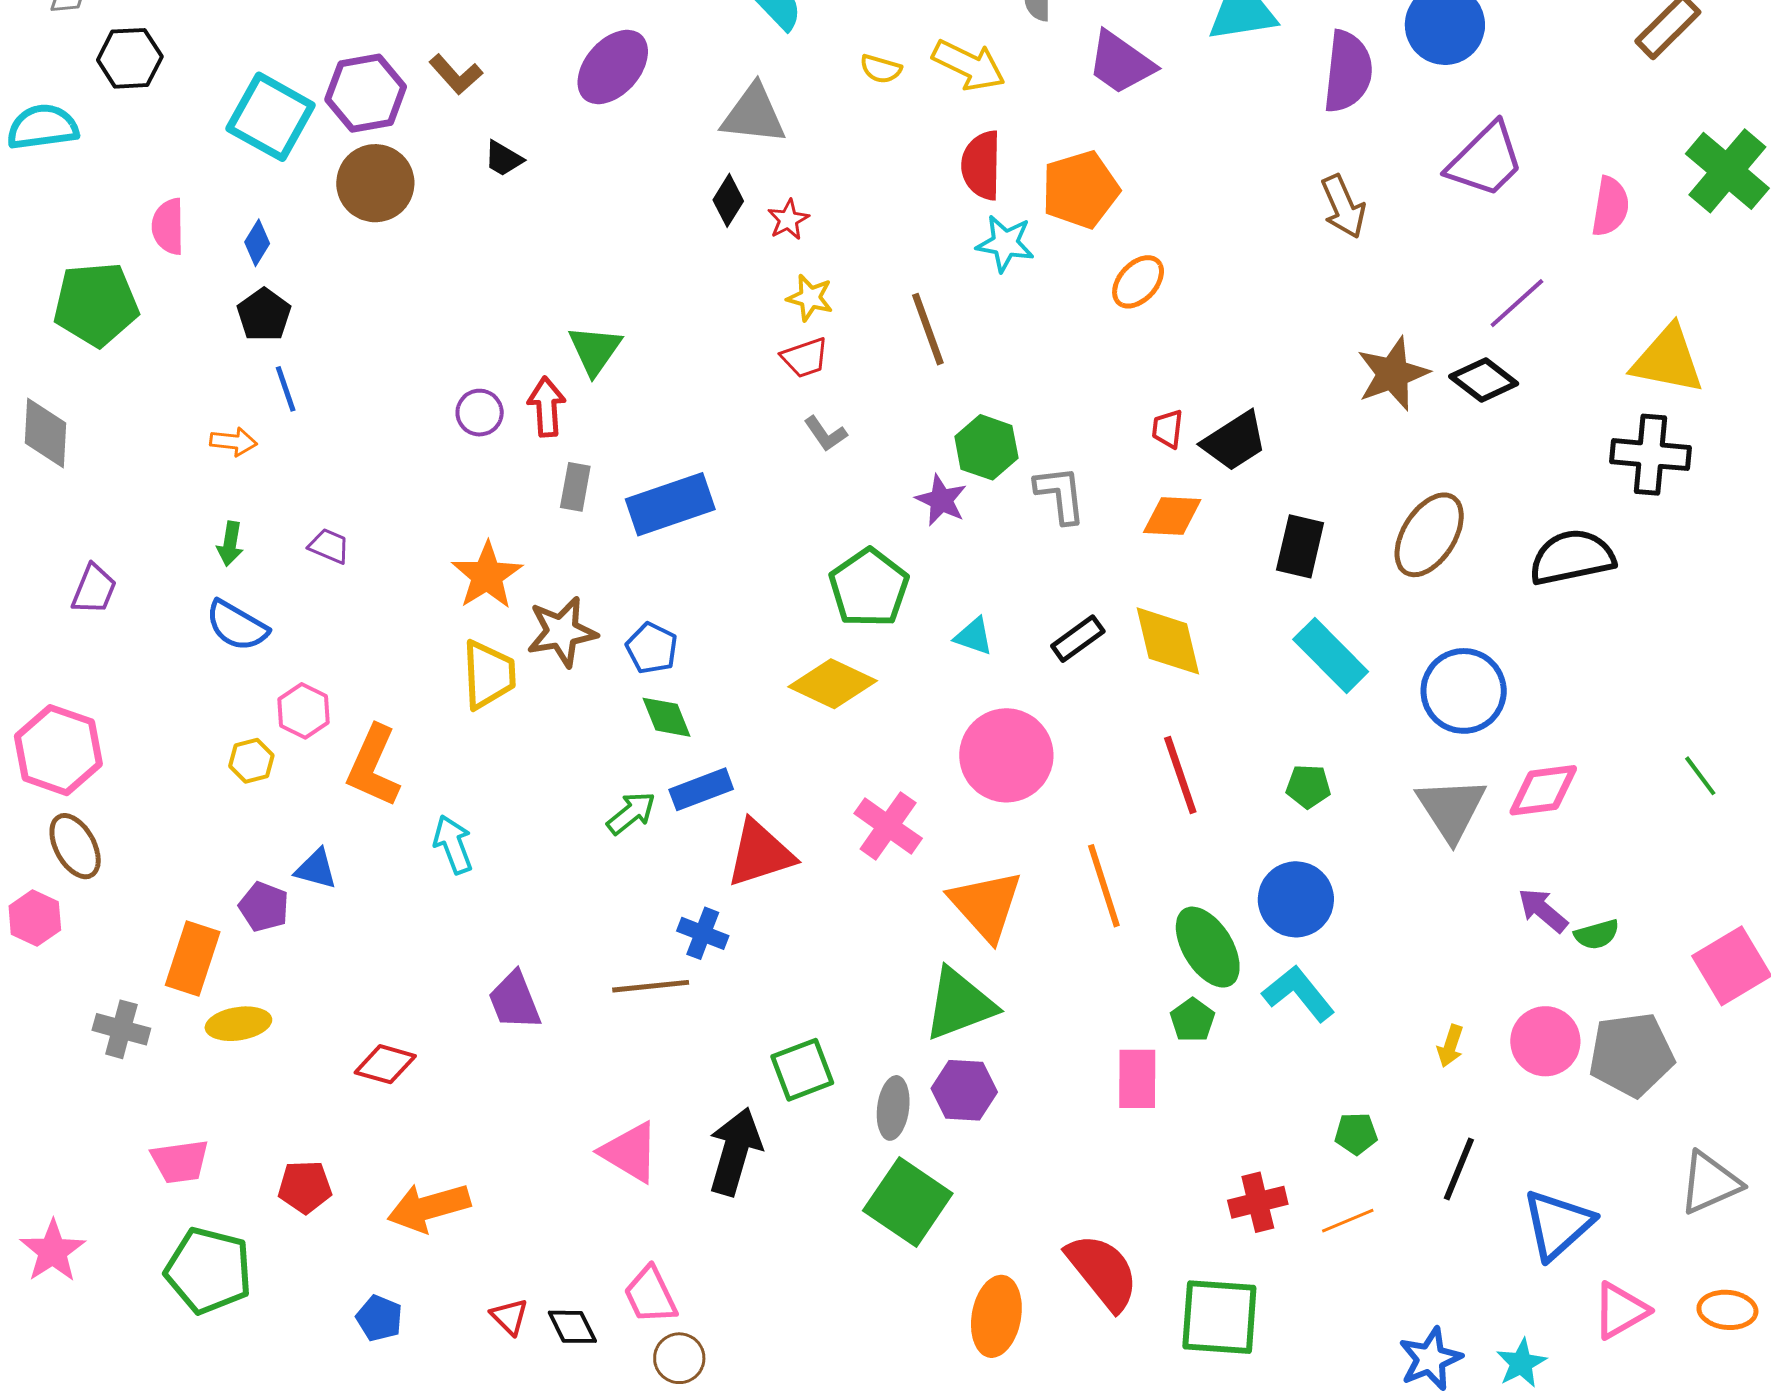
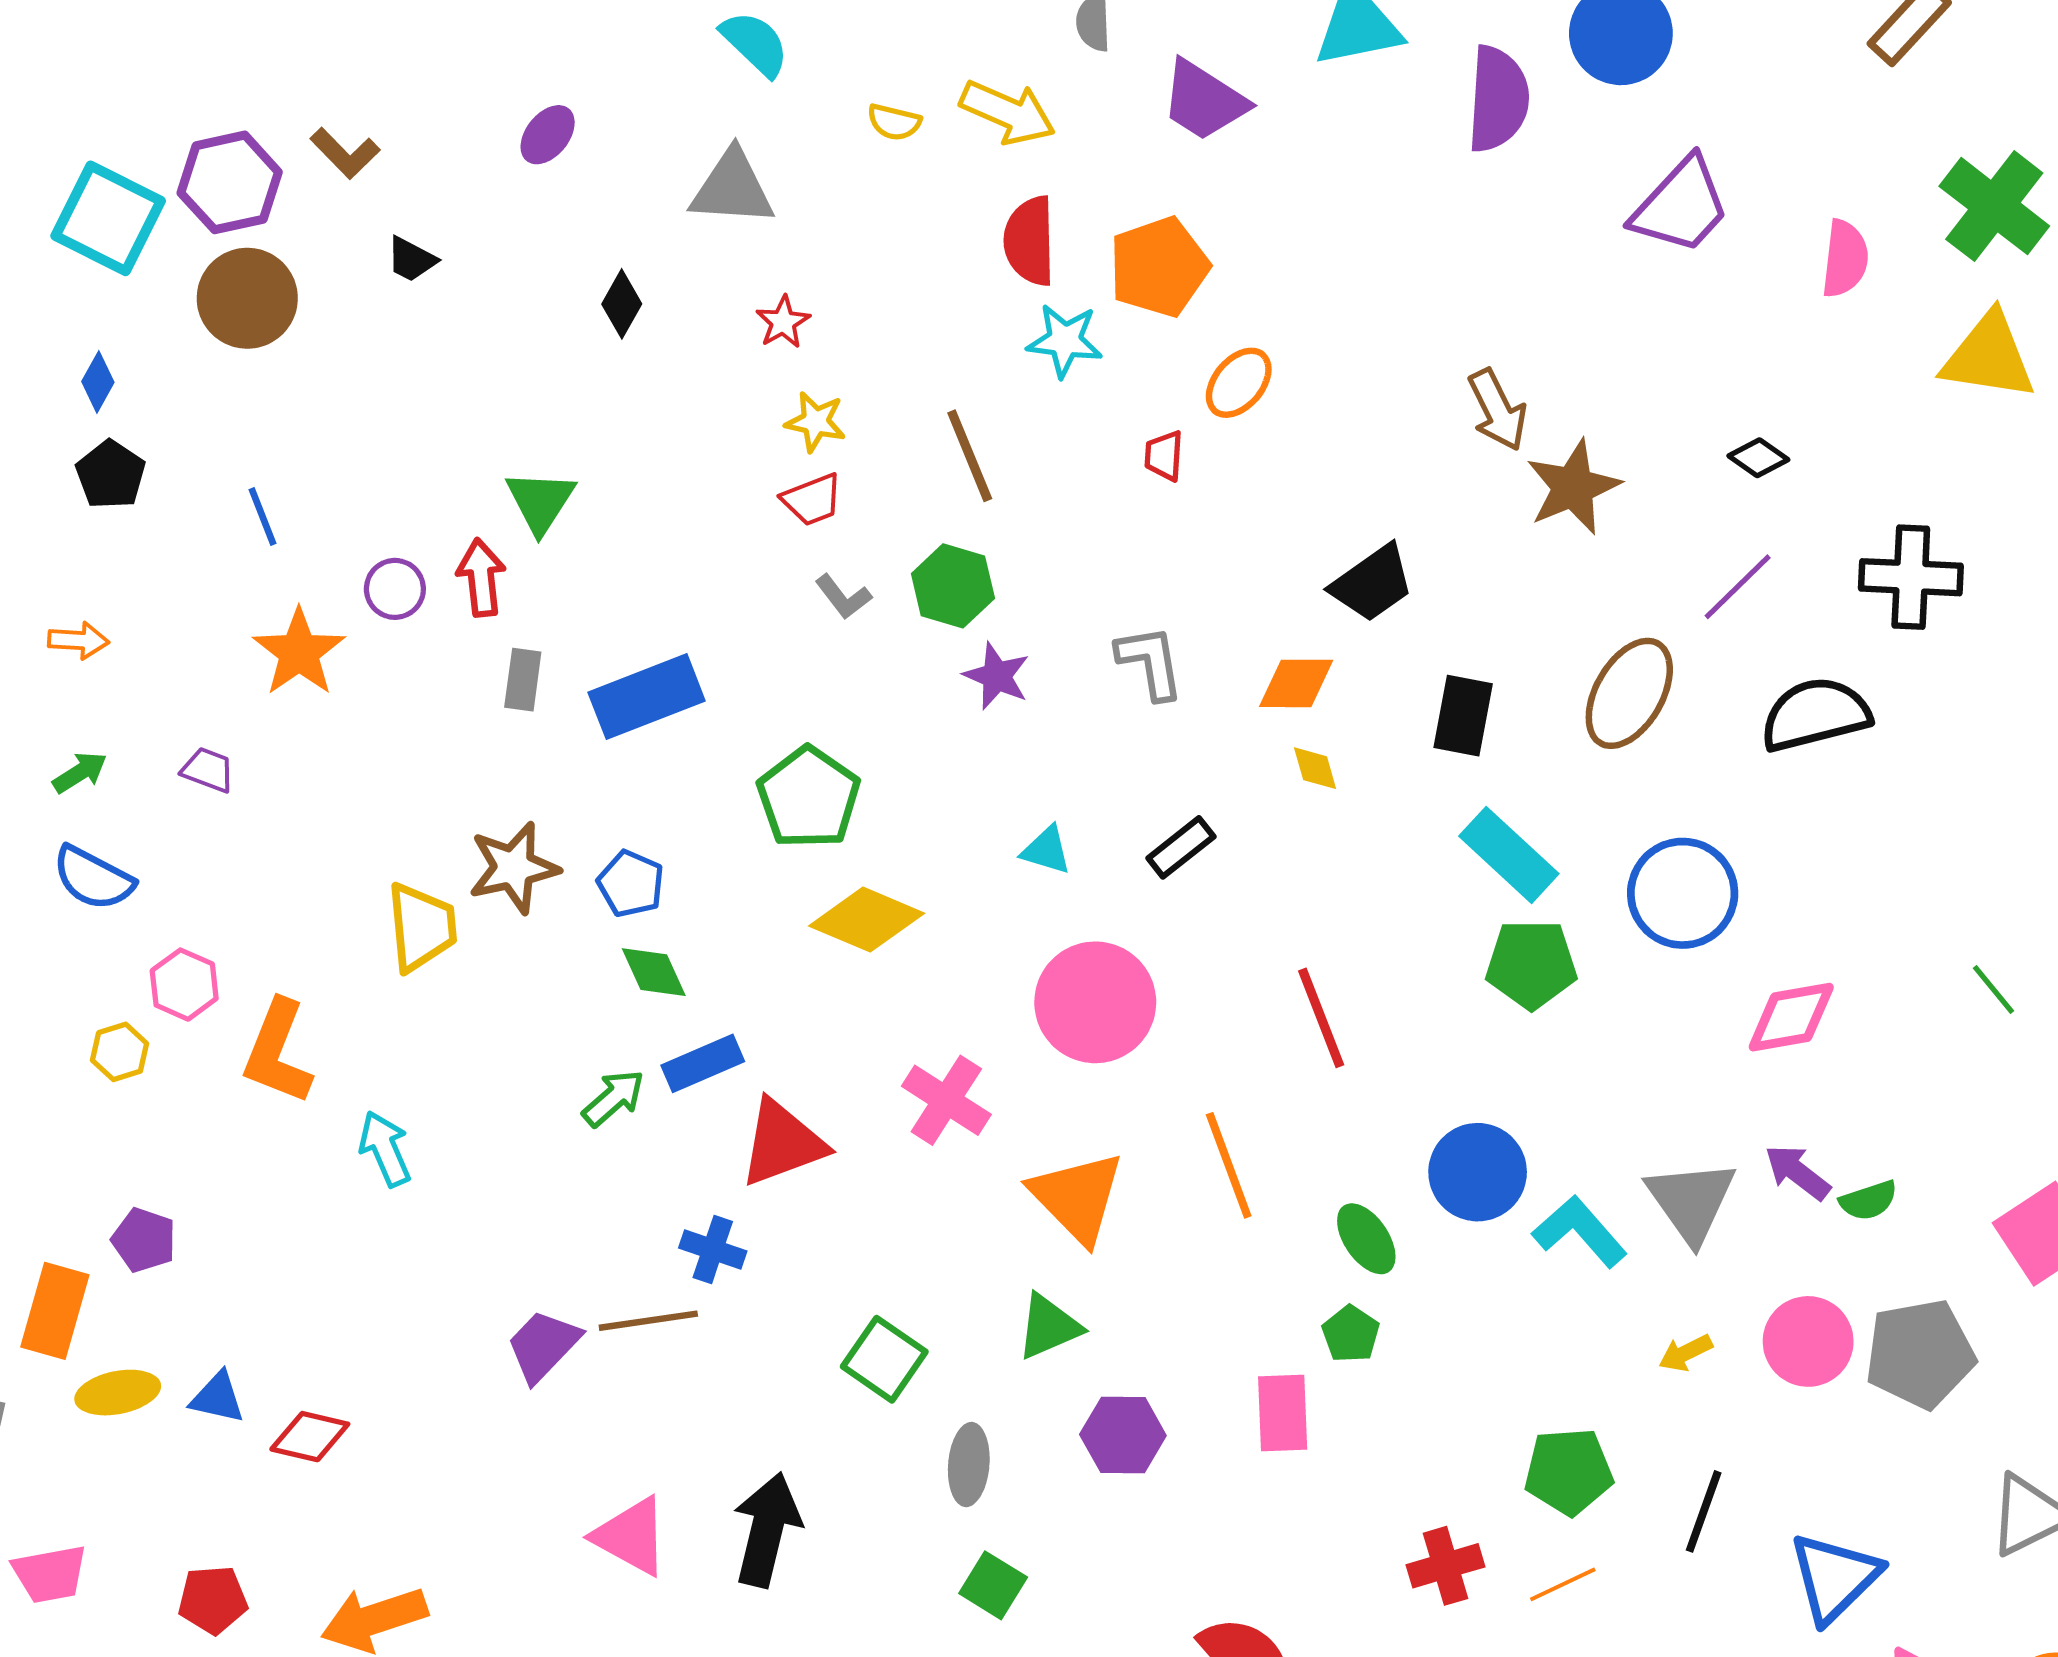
purple ellipse: (613, 67) -> (548, 135), size x0.6
black diamond: (728, 200) -> (622, 304), moved
brown arrow: (1343, 207) -> (1497, 410), moved
purple line: (1517, 303) -> (1738, 587), moved
yellow triangle: (1668, 360) -> (1989, 357), moved
black diamond: (1484, 380) -> (1758, 458), moved, size x0.7
blue line: (286, 389) -> (263, 517), moved
red trapezoid: (1168, 429) -> (1164, 456), moved
green hexagon: (986, 447) -> (953, 586), moved
green arrow: (230, 544) -> (80, 772), turned -129
orange star: (487, 576) -> (299, 652), moved
green pentagon: (869, 588) -> (809, 798), moved
yellow diamond: (1168, 641) -> (1315, 768), moved, size x0.5
green pentagon: (1308, 786) -> (1531, 964), moved, size x1.6
gray triangle: (1451, 809) -> (1691, 1201), moved
blue triangle: (316, 869) -> (218, 1398), moved
green ellipse: (1208, 947) -> (1366, 1239), size x0.7
cyan L-shape: (1299, 993) -> (1580, 1231), moved
purple trapezoid: (515, 1001) -> (543, 1346), moved, turned 68
green triangle: (959, 1004) -> (1049, 1327), size x0.7
yellow arrow: (1450, 1046) -> (1686, 1353), turned 48
green square: (802, 1070) -> (884, 1359), moved, turned -32
purple hexagon: (964, 1090) -> (1123, 1435), moved
green pentagon: (1356, 1134) -> (1569, 1472), size x1.6
green square: (908, 1202) -> (993, 1585), size x0.6

